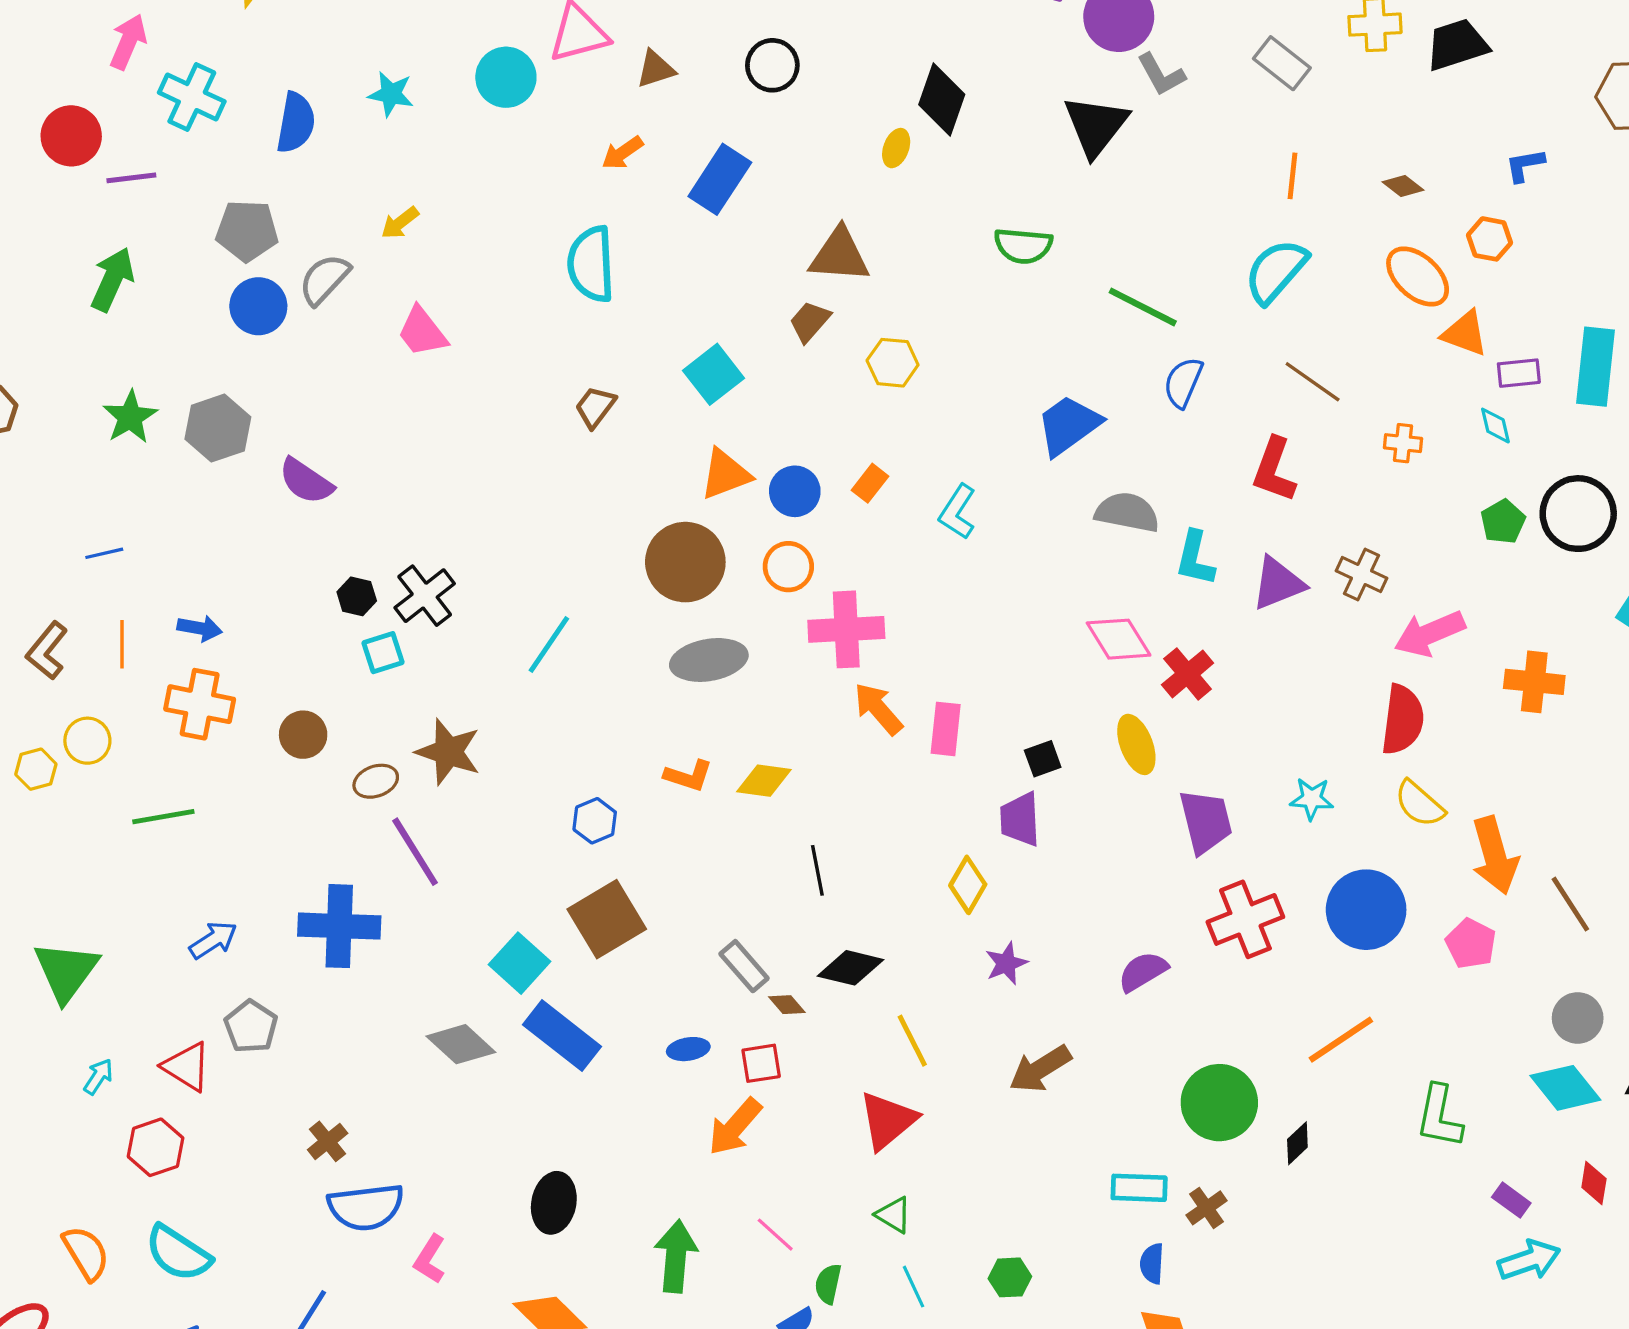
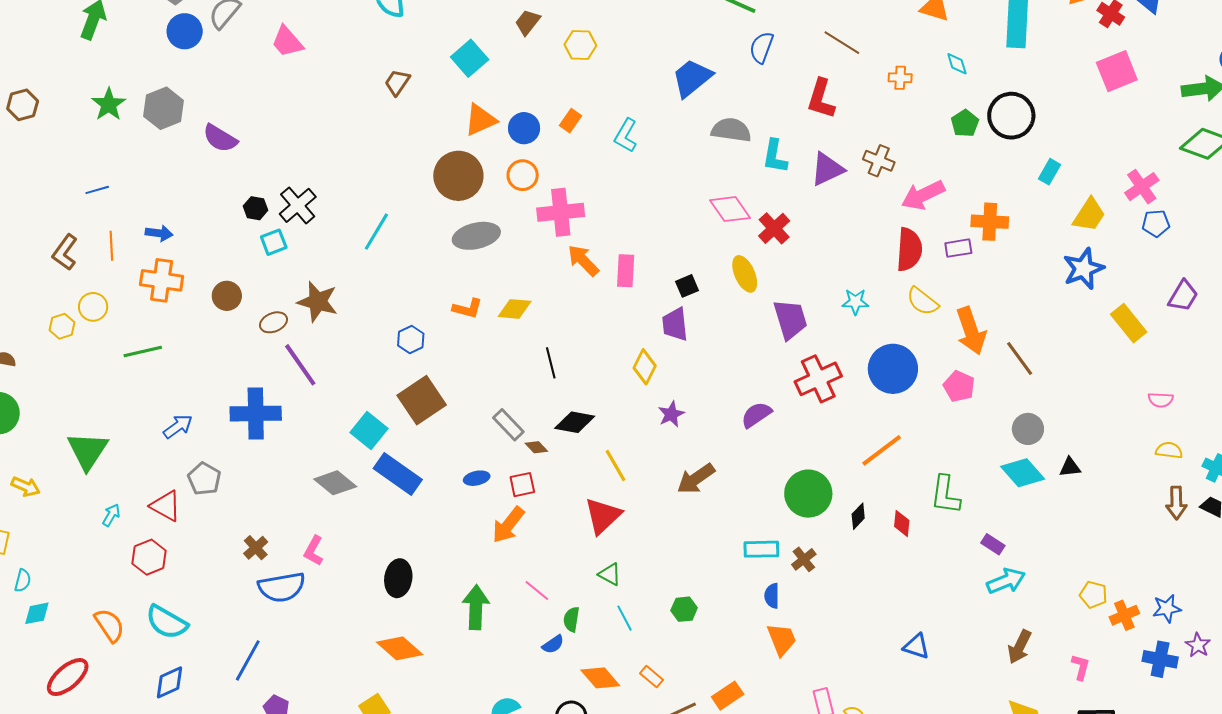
purple rectangle: (1519, 373) -> (958, 248), moved
red diamond: (1594, 1183) -> (902, 523), moved
pink L-shape: (430, 1259) -> (314, 551), moved

